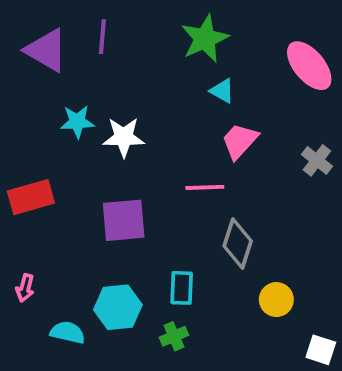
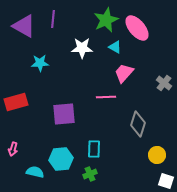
pink ellipse: (309, 66) -> (137, 28), moved
white star: (124, 137) -> (82, 48), moved
gray diamond: (238, 243) -> (138, 124), moved
yellow circle: (276, 300) -> (157, 155), moved

